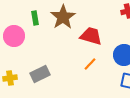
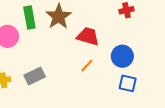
green rectangle: (35, 18) -> (29, 18), size x1.5

